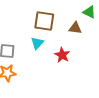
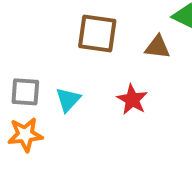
cyan triangle: (37, 43) -> (68, 100), moved

